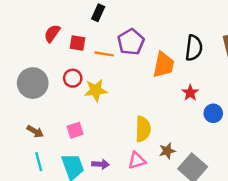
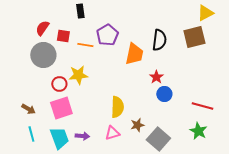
black rectangle: (98, 13) -> (80, 11), turned -32
red circle: (73, 78) -> (59, 84), moved
gray circle: (33, 83) -> (43, 55), moved
blue circle: (213, 113) -> (164, 94), moved
pink square: (75, 130) -> (61, 108), size x1.6

